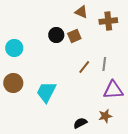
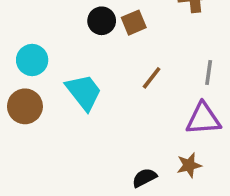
cyan circle: (14, 48) -> (32, 60), moved
gray line: (104, 64) -> (209, 72), moved
cyan trapezoid: (46, 92) -> (84, 92), moved, turned 115

